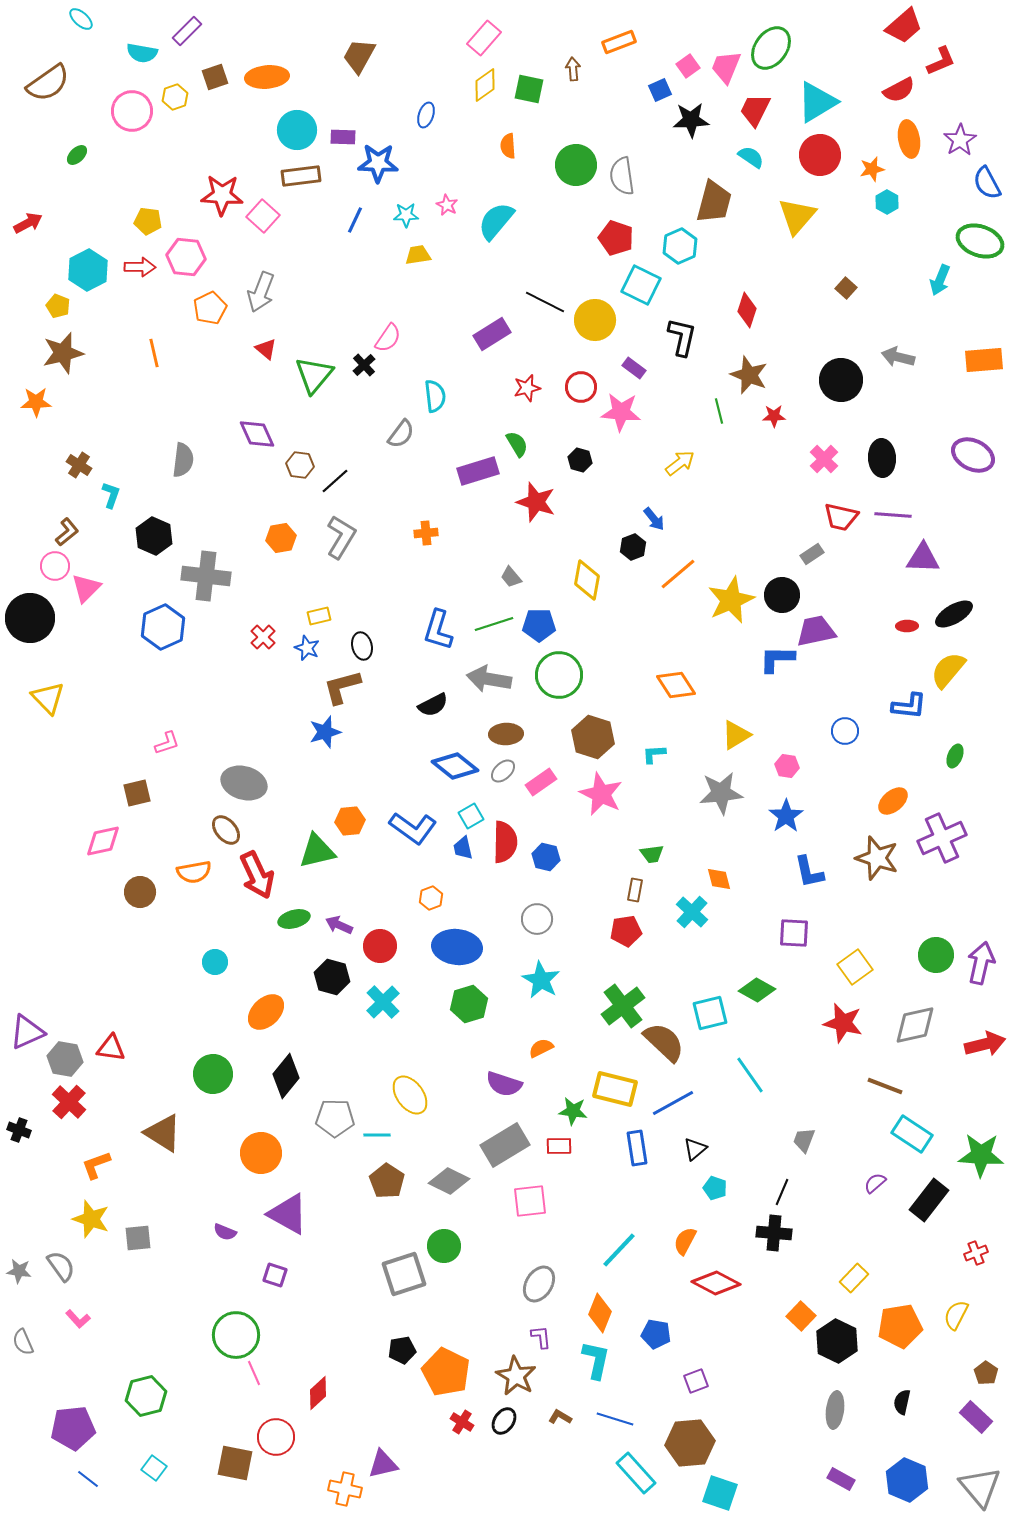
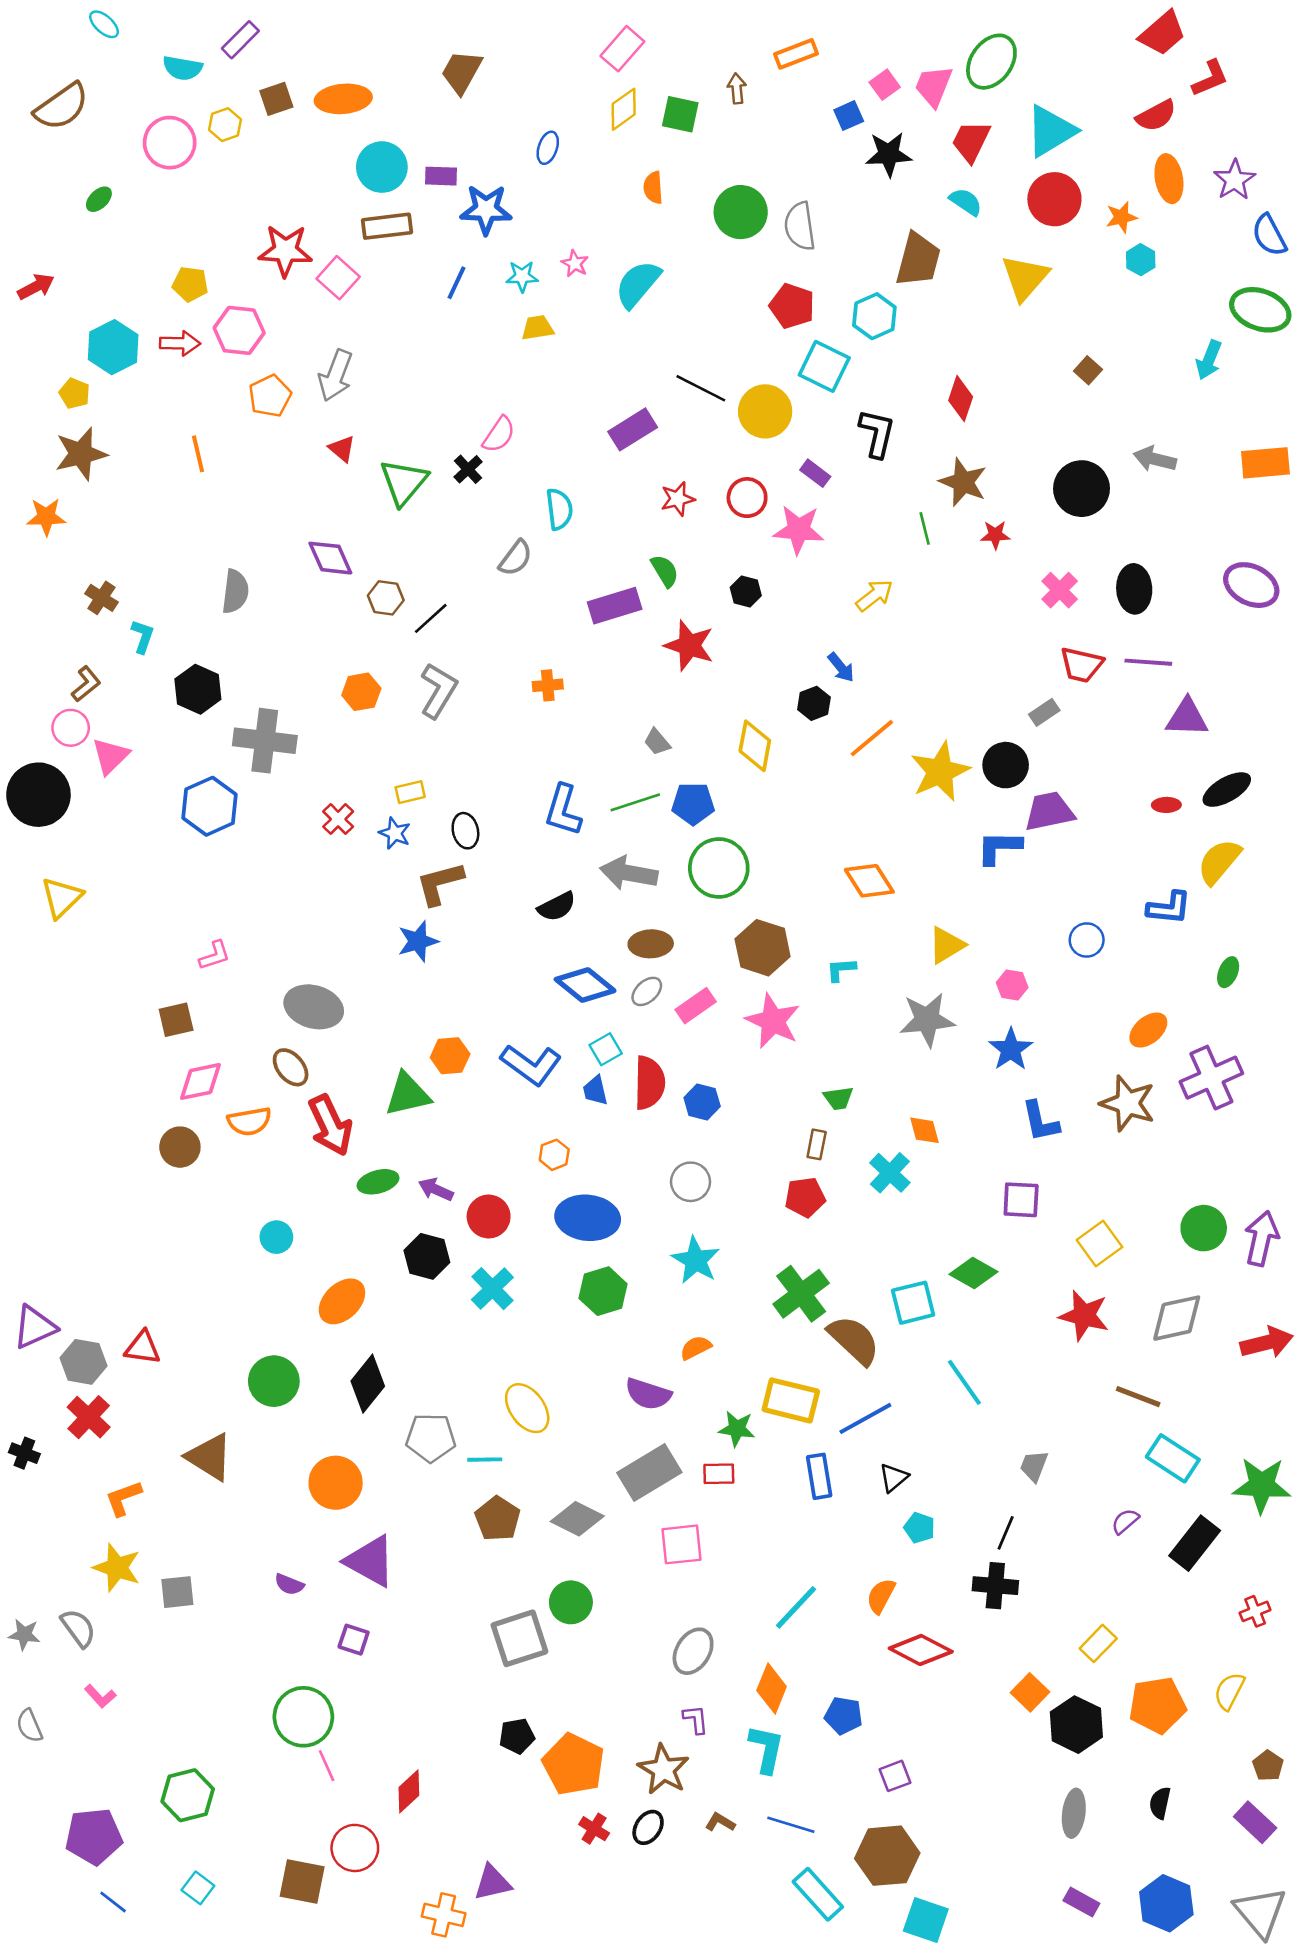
yellow triangle: (48, 698) -> (62, 898), turned 30
pink diamond: (103, 841) -> (201, 1081), moved

